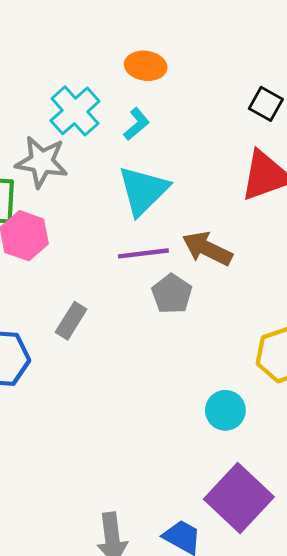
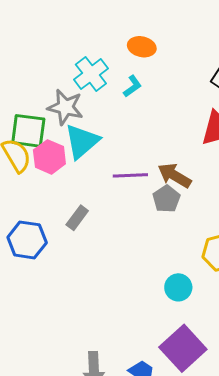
cyan triangle: (143, 191) -> (82, 141), moved
gray pentagon: (172, 294) -> (166, 199), moved

